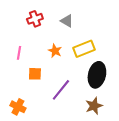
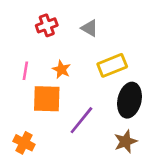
orange star: (55, 51) -> (61, 69), moved
orange square: (35, 74) -> (47, 99), size x1.6

